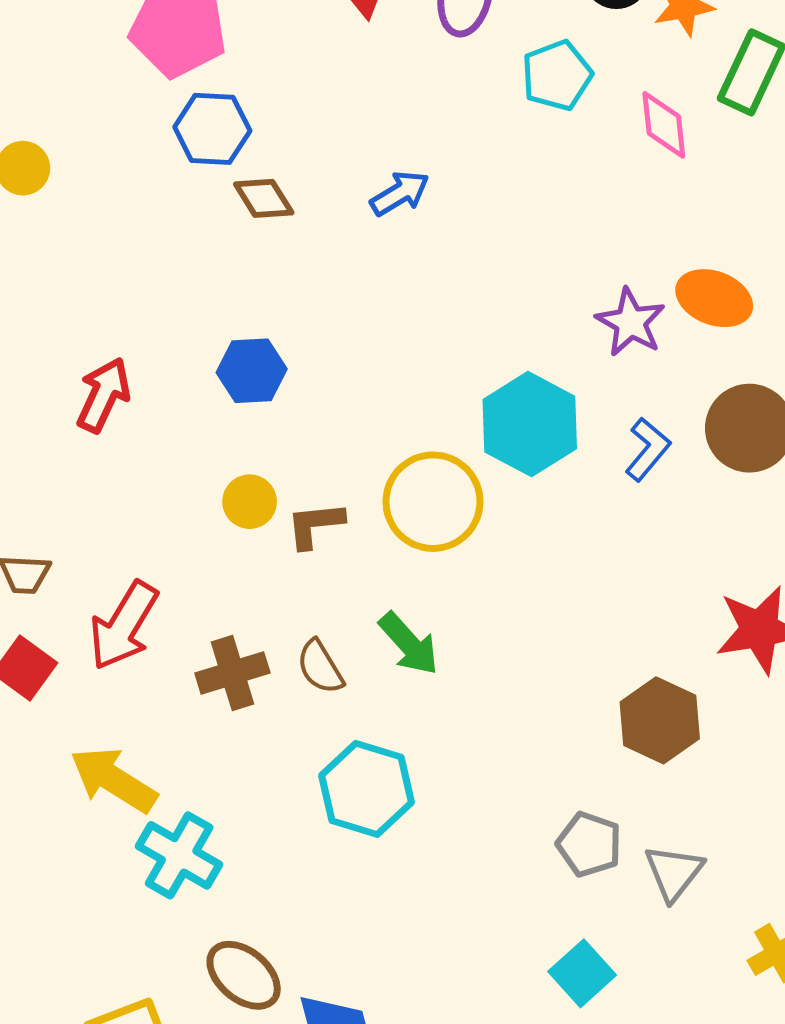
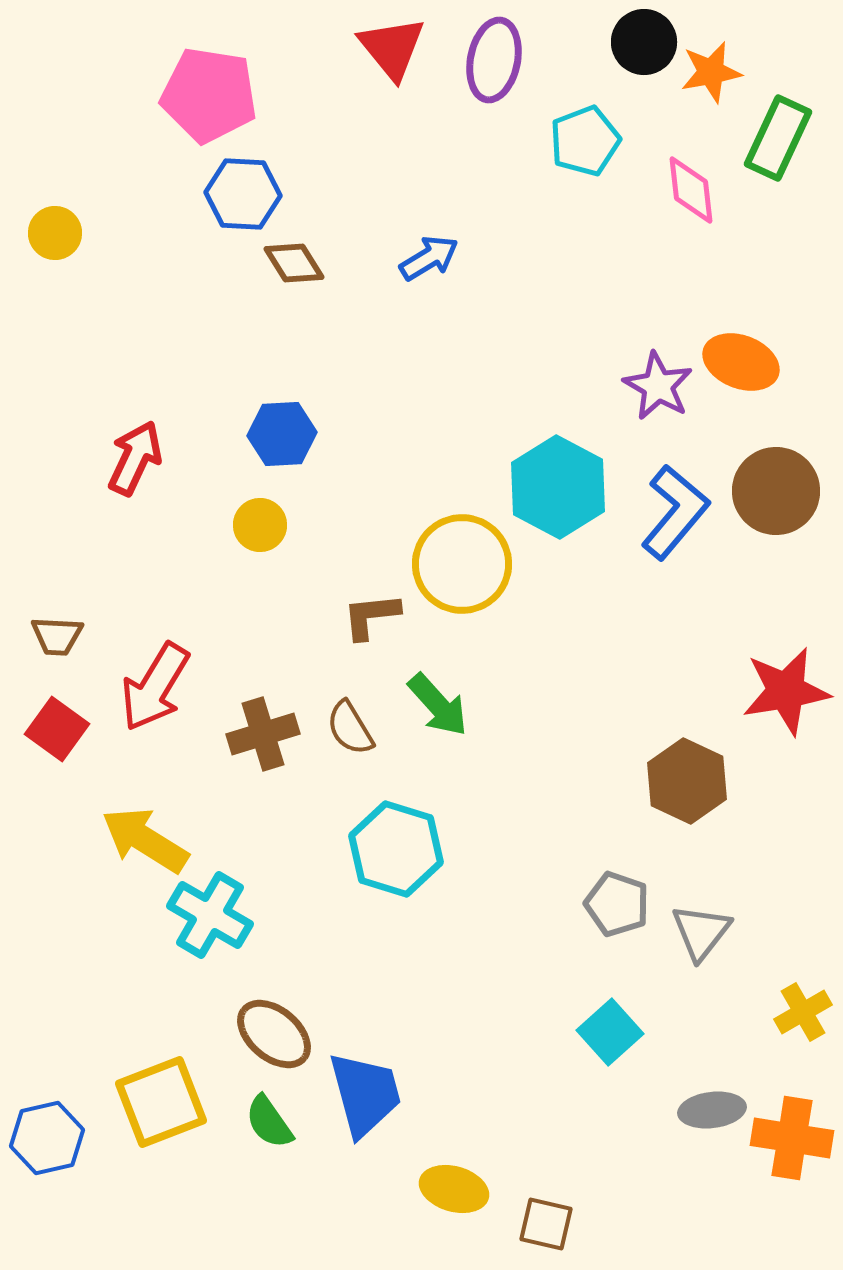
blue L-shape: (648, 449) -> (675, 512), size x1.5
yellow circle: (250, 502) -> (260, 525), moved
brown L-shape: (315, 525) -> (371, 616), moved

